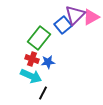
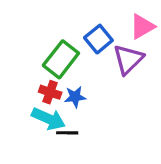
purple triangle: (75, 15) -> (128, 59), moved
black line: (43, 93) -> (67, 133), moved, turned 64

